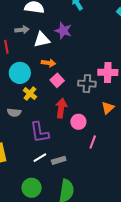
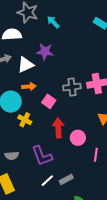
orange arrow: (49, 63) -> (29, 86), moved
gray cross: (87, 84) -> (72, 87), moved
gray semicircle: (14, 112) -> (12, 156), moved

